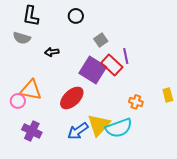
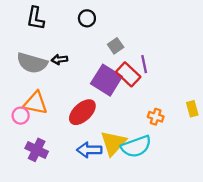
gray semicircle: (22, 38) -> (32, 63), moved, size x1.5
blue arrow: (78, 131) -> (89, 150), turned 35

